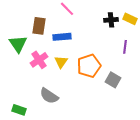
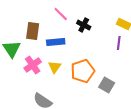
black cross: (111, 20) -> (84, 25), moved, turned 32
purple line: (125, 47) -> (119, 43), moved

